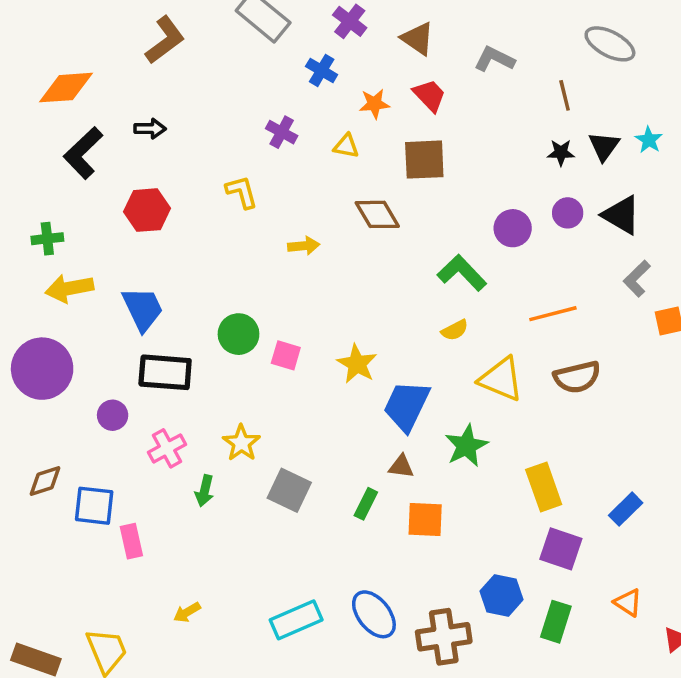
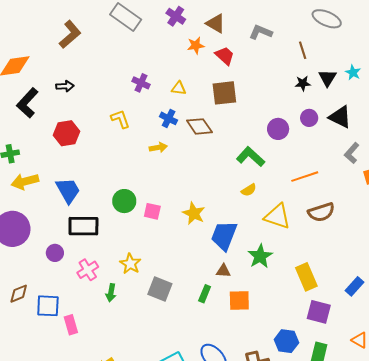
blue cross: (322, 71) -> (169, 118), moved
orange star: (374, 104) -> (196, 45), moved

